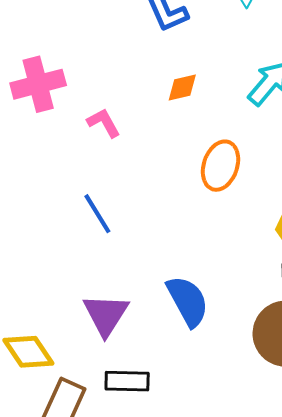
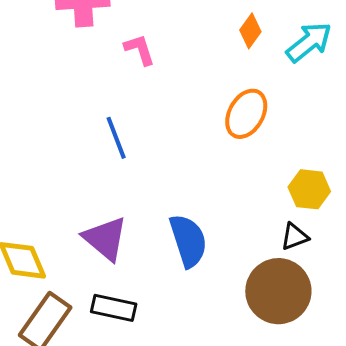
orange diamond: (182, 87) -> (250, 31), moved, turned -52
purple triangle: (106, 315) -> (105, 238), turned -33

